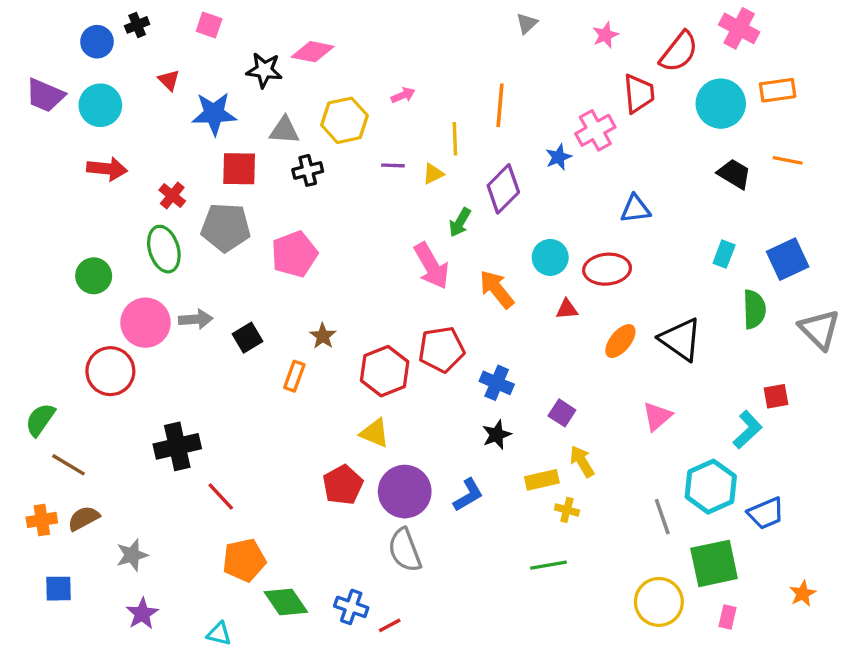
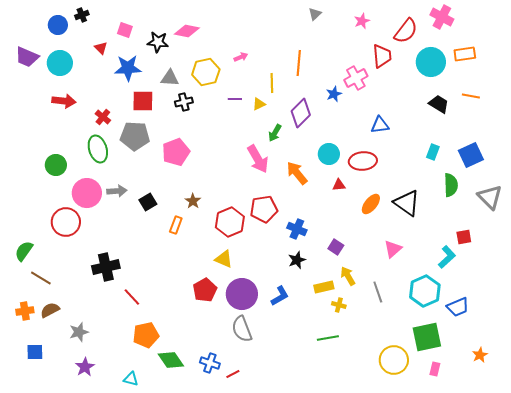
pink square: (209, 25) -> (125, 30), moved
gray line: (662, 517) -> (378, 292), moved

